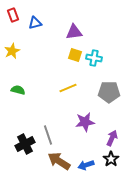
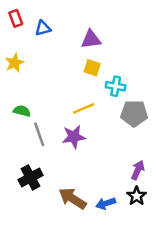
cyan cross: (94, 58) -> (116, 86), moved
purple star: (85, 122) -> (74, 137), moved
gray line: (48, 135) -> (39, 134), moved

